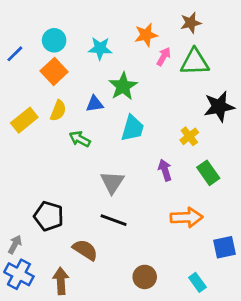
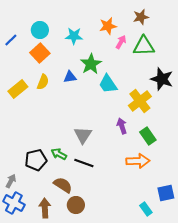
black star: (219, 107) -> (162, 79), turned 30
cyan trapezoid: (133, 128) -> (108, 84), moved, turned 130
yellow cross: (189, 136) -> (140, 101), size x1.6
green arrow: (80, 139) -> (59, 154), moved
green rectangle: (208, 173) -> (148, 136), moved
black pentagon: (49, 216) -> (36, 160), turned -30
blue square: (224, 247) -> (166, 193), moved
brown circle: (145, 277) -> (76, 205), moved

